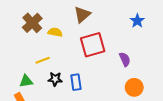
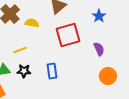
blue star: (137, 21) -> (99, 16), moved
black star: (55, 79) -> (24, 71), moved

